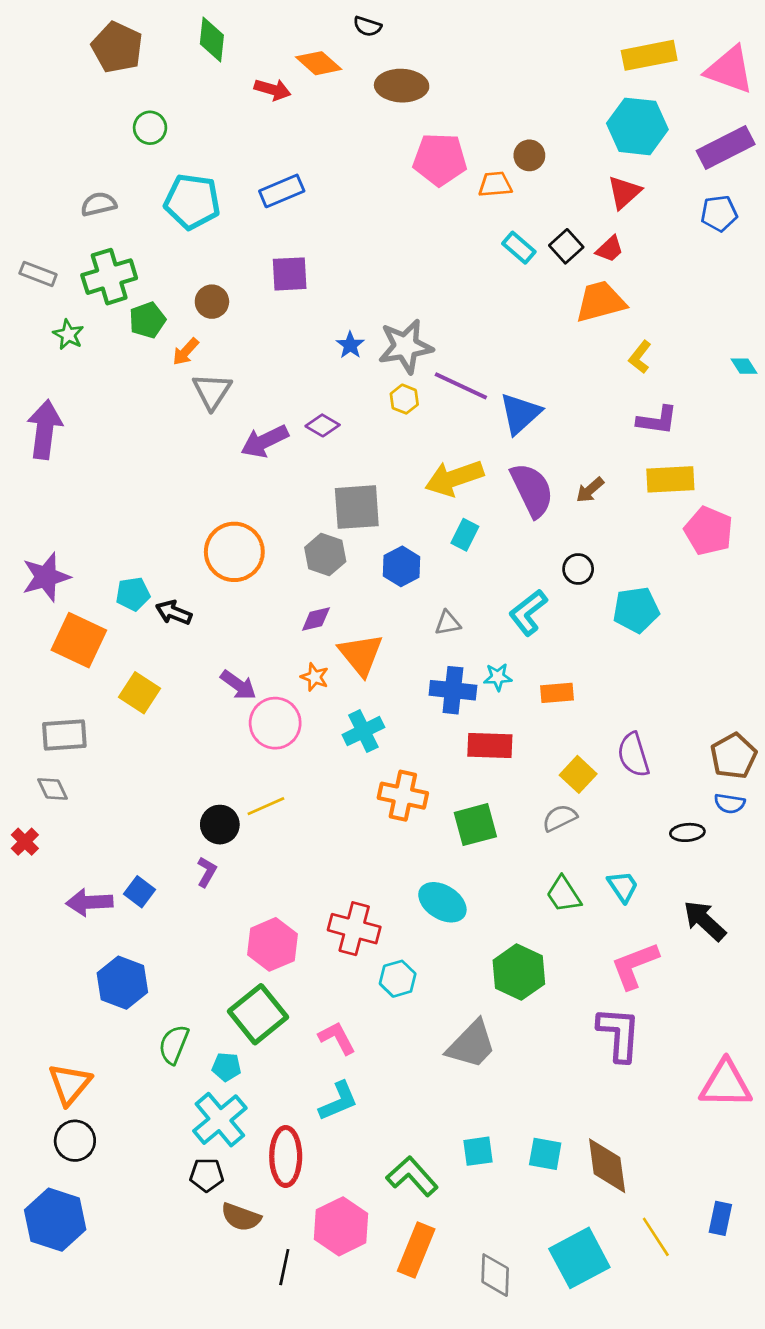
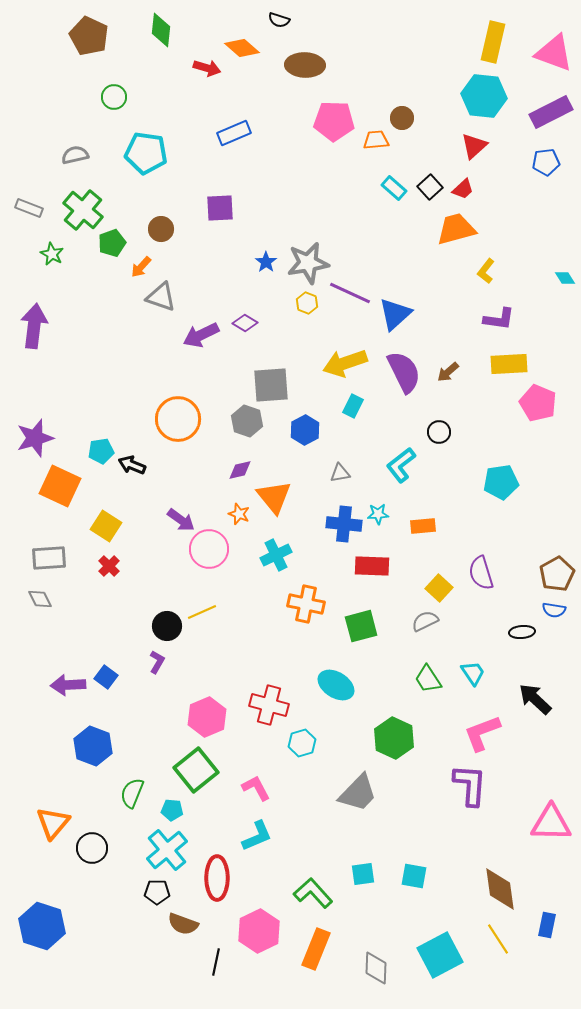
yellow rectangle: (649, 55) -> (493, 42), turned -66
blue rectangle: (282, 191) -> (234, 133), moved
green cross: (109, 277) -> (83, 210), turned -33
gray triangle: (212, 391) -> (161, 297), turned -44
cyan pentagon: (636, 610) -> (501, 482), moved
red cross: (25, 842) -> (109, 566), moved
black circle: (75, 1141) -> (92, 848), moved
brown diamond: (607, 1166) -> (500, 889), moved

